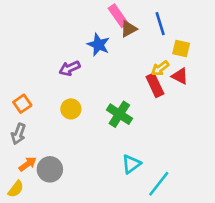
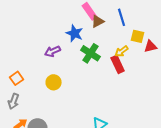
red triangle: (180, 76) -> (151, 46), moved, turned -40
green cross: (119, 114) -> (91, 53), moved

